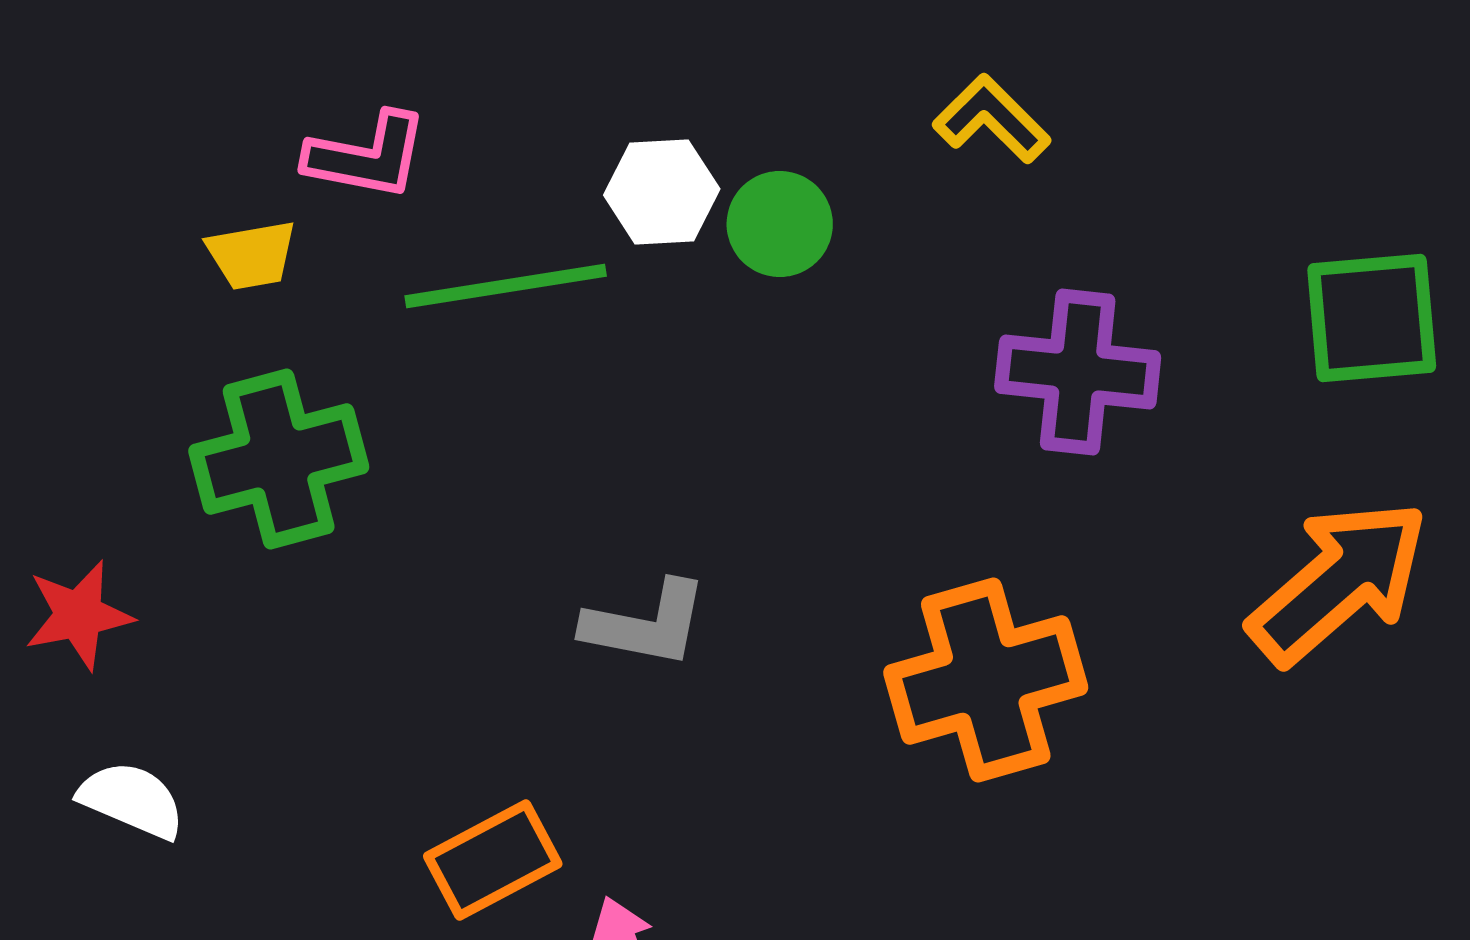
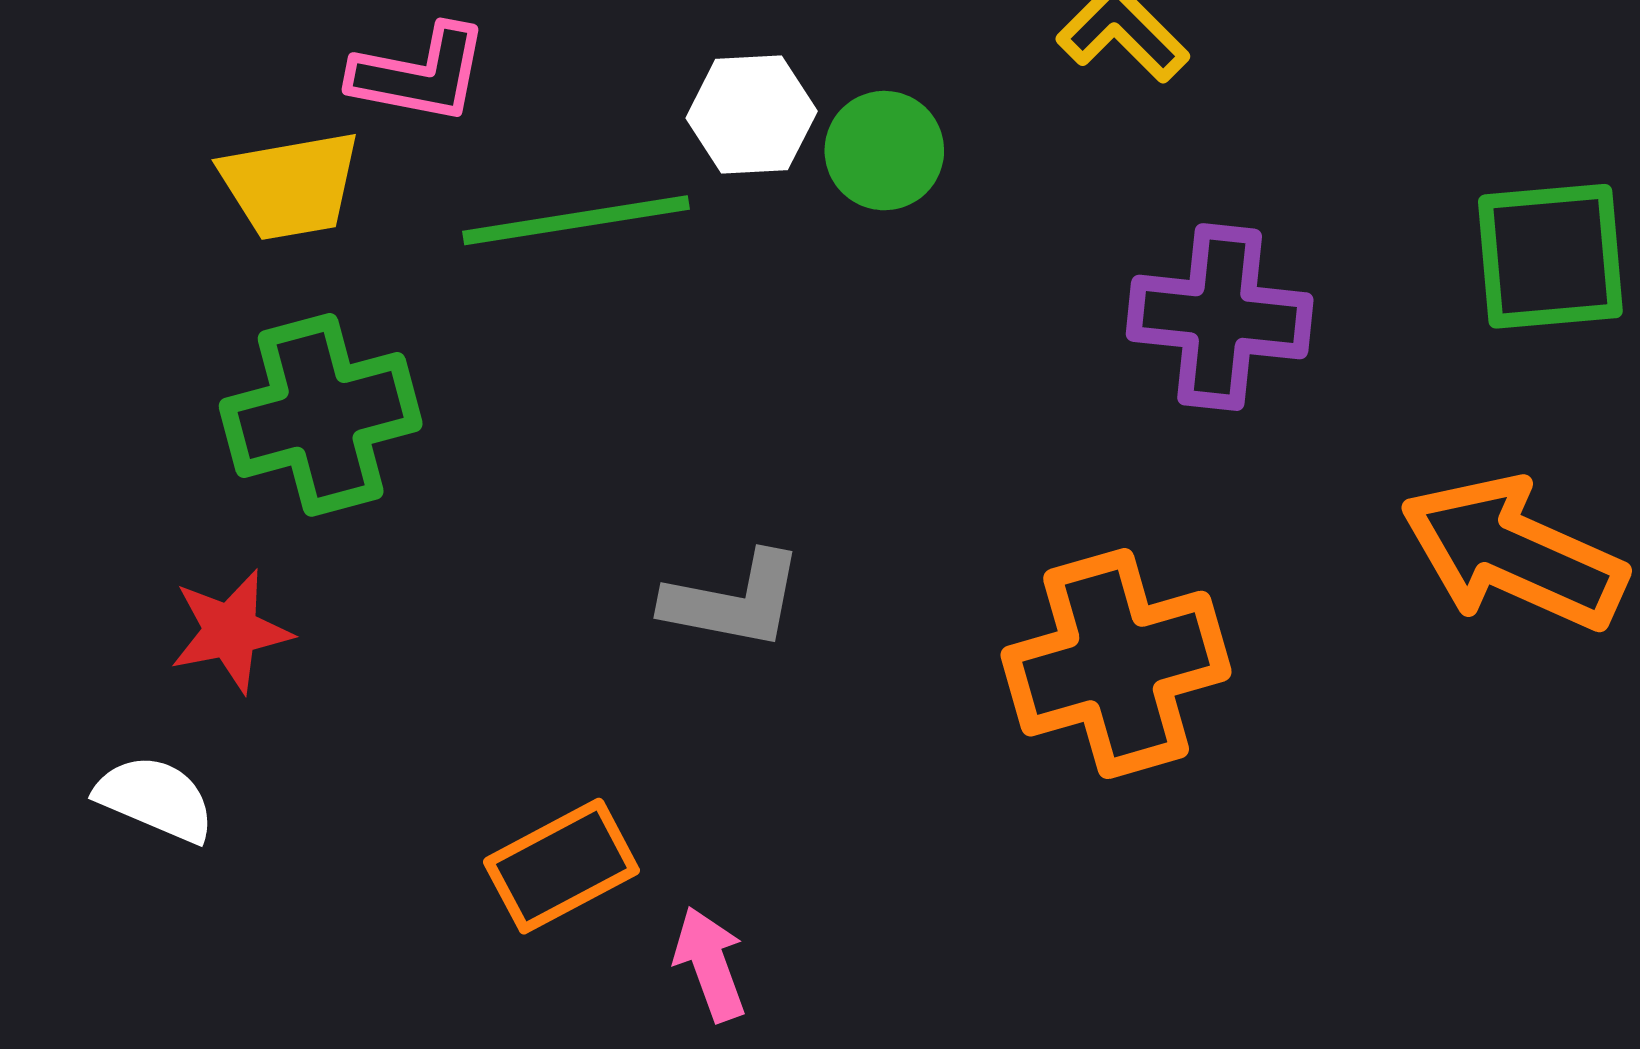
yellow trapezoid: (252, 255) -> (290, 185), size x1.4
orange arrow: (1339, 582) -> (1513, 553), turned -115
red star: (79, 615) -> (231, 631), moved

